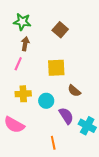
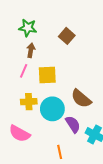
yellow square: (56, 68) -> (47, 75), moved
brown semicircle: (74, 91) -> (81, 99), size x1.5
cyan circle: (46, 101) -> (52, 109), size x1.5

